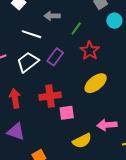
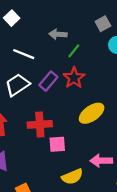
gray arrow: (52, 16) -> (58, 34), moved
red star: (90, 51) -> (74, 78), moved

